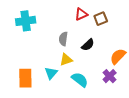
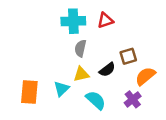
brown square: (101, 19) -> (128, 56), moved
cyan cross: (26, 21) -> (73, 21), moved
black semicircle: (88, 45) -> (107, 70), moved

